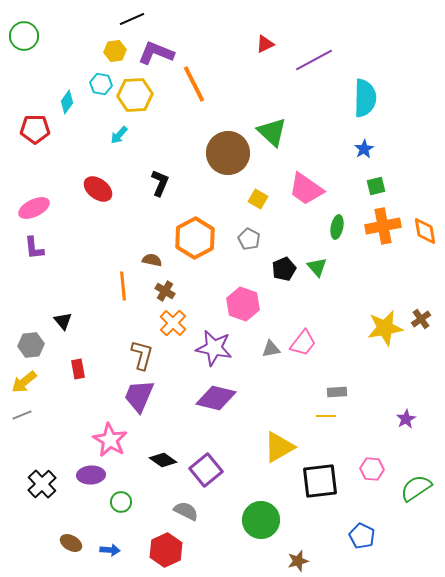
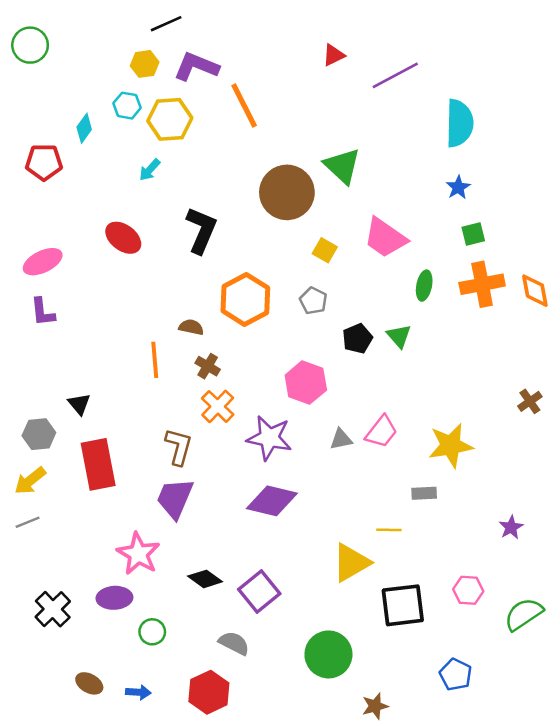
black L-shape: (160, 183) -> (201, 230), size x1.4
yellow star: (385, 328) -> (451, 445), moved
red rectangle: (78, 369) -> (98, 464), size x2.0
yellow line: (326, 416) -> (389, 530), moved

